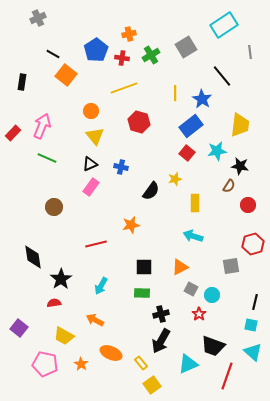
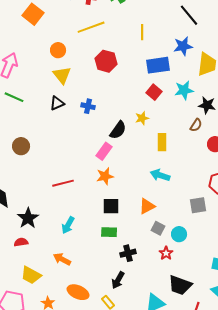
blue star: (202, 99) -> (183, 46), moved, turned 30
blue rectangle: (191, 126) -> (158, 65), turned 30
pink rectangle: (91, 187) -> (104, 151), moved
orange star: (131, 225) -> (105, 176), moved
black arrow: (161, 341) -> (118, 280), moved, size x0.7

